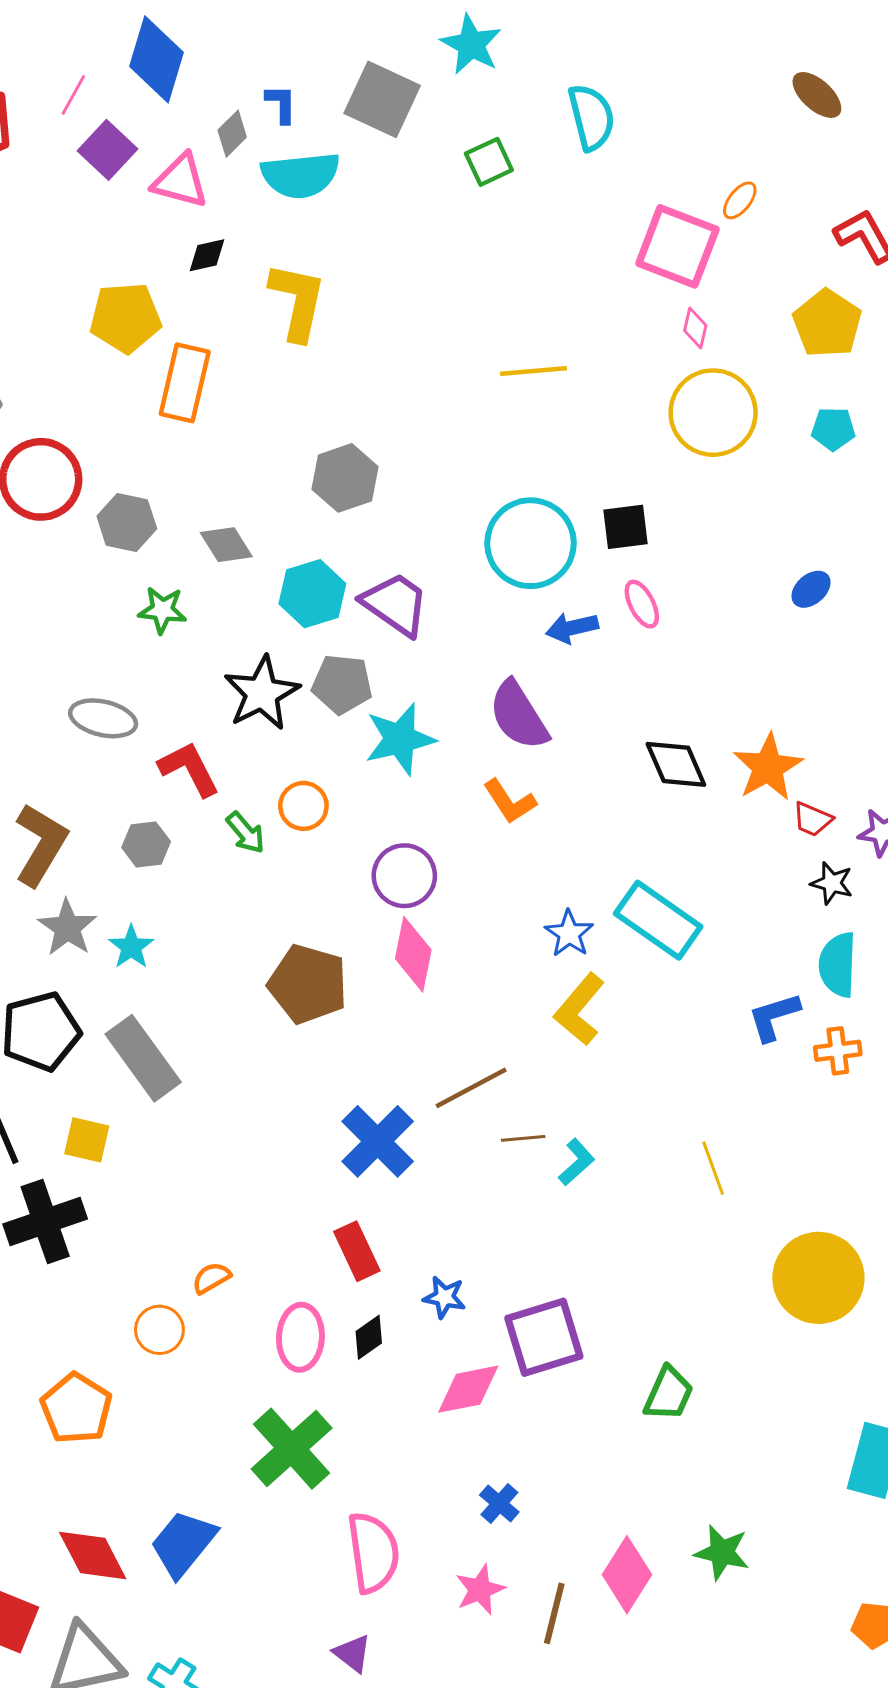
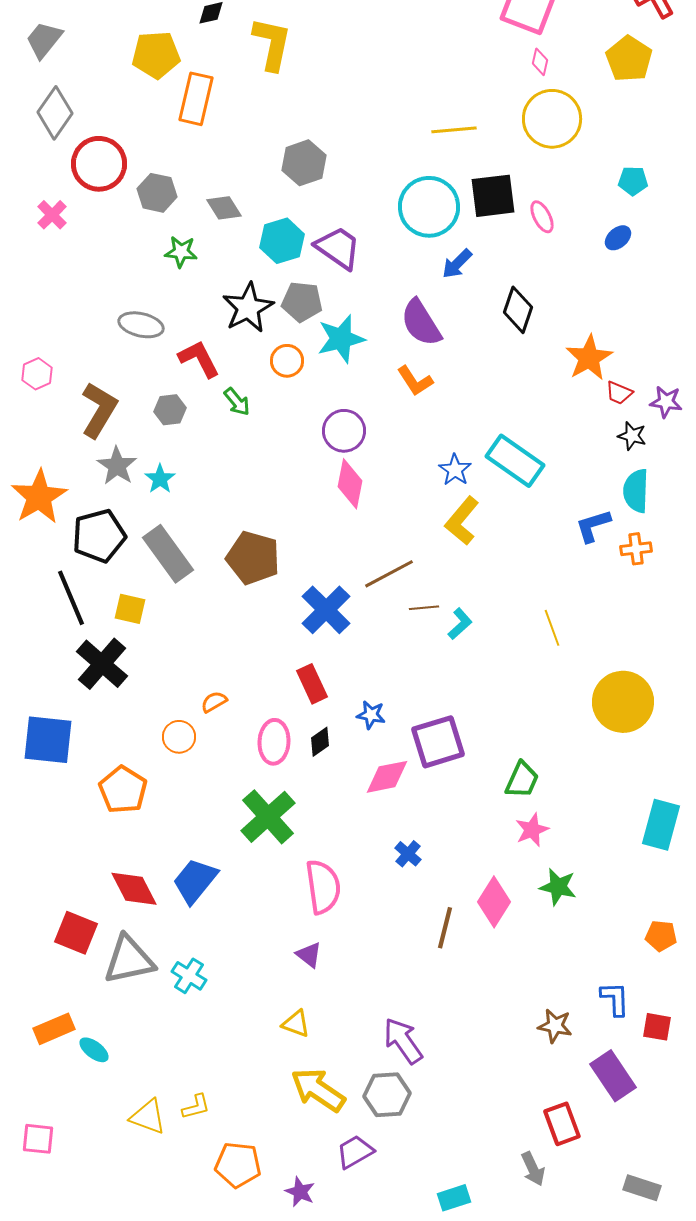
yellow line: (533, 371) -> (454, 130), moved
cyan pentagon: (833, 429) -> (633, 181), moved
black square: (625, 527) -> (493, 196), size x1.4
pink ellipse: (642, 604) -> (542, 217), moved
blue arrow: (572, 628) -> (457, 264), turned -32
black diamond: (676, 764) -> (518, 310), moved, turned 42
orange circle: (303, 806) -> (287, 361), moved
brown pentagon: (308, 984) -> (253, 558), moved
black cross: (45, 1221) -> (102, 664), turned -30
pink star: (480, 1590) -> (532, 830), moved

